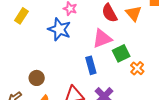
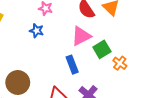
blue star: (59, 29) -> (37, 31), size x0.6
brown circle: (37, 78) -> (18, 83), size x1.5

